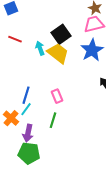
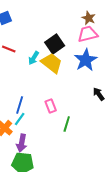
cyan arrow: (40, 48) -> (34, 58), turned -128
green line: (53, 120) -> (67, 124), moved

